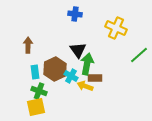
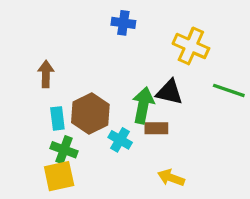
black triangle: (78, 50) -> (169, 92), moved, turned -42
green line: (139, 55) -> (229, 90), turned 60
cyan cross: (71, 76) -> (120, 140), moved
yellow arrow: (85, 86) -> (171, 178), moved

